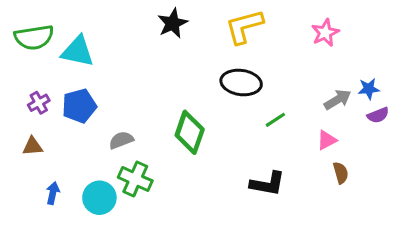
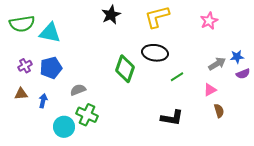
green diamond: (190, 132) -> (125, 69), moved
blue arrow: (53, 193) -> (43, 101), moved

